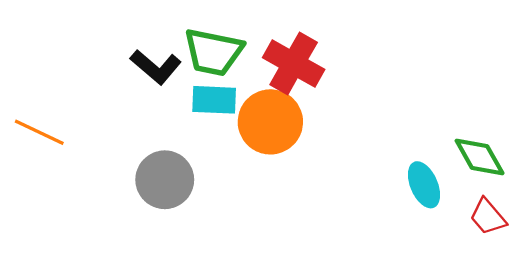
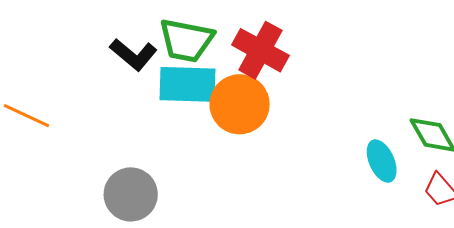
cyan rectangle: (214, 100) -> (187, 84), size x1.4
gray circle: (165, 180) -> (131, 194), moved

